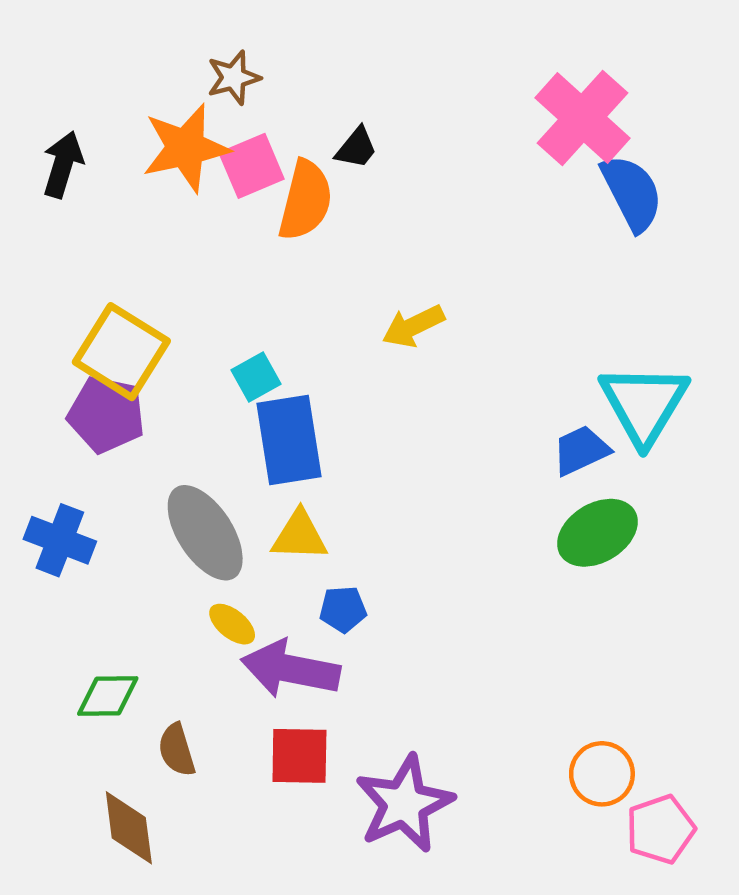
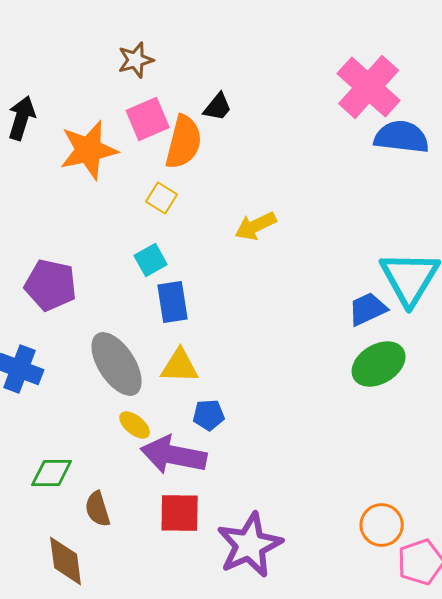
orange star: (186, 148) -> (89, 150), moved
blue semicircle: (632, 193) -> (402, 137), turned -56
yellow square: (121, 352) -> (162, 198), moved, size x0.5
blue rectangle: (289, 440) -> (173, 302), size x0.7

